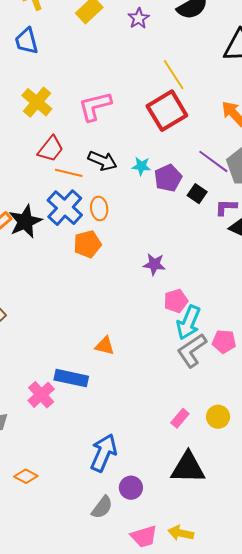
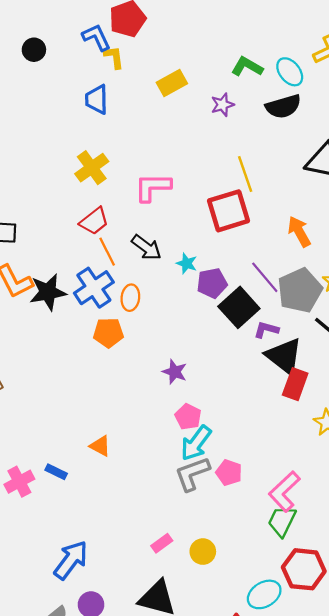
orange line: (69, 173) -> (107, 252), turned 36
black square: (197, 194) -> (239, 307), size x1.8
pink pentagon: (176, 301) -> (188, 417), turned 30
blue rectangle: (71, 378) -> (56, 472), size x0.6

